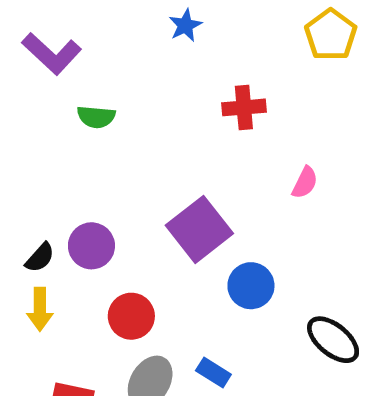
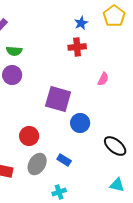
blue star: (185, 25) -> (81, 23), moved
purple square: (199, 229) -> (58, 99), turned -36
purple circle: (91, 246) -> (12, 75), moved

